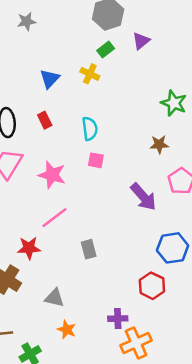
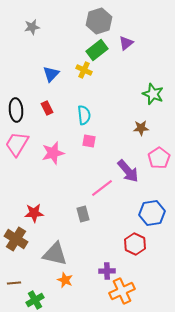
green rectangle: (106, 49) -> (97, 50), size x1.5
pink star: (52, 175) -> (53, 153), turned -30
pink line: (54, 218) -> (102, 188), moved
gray triangle: (54, 298) -> (55, 254), size x1.5

